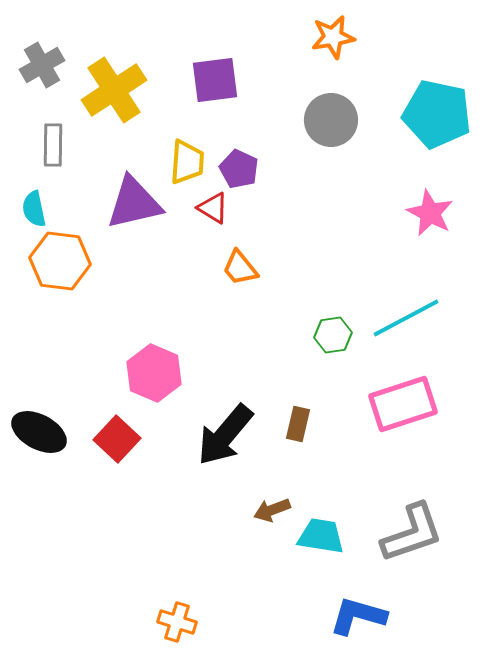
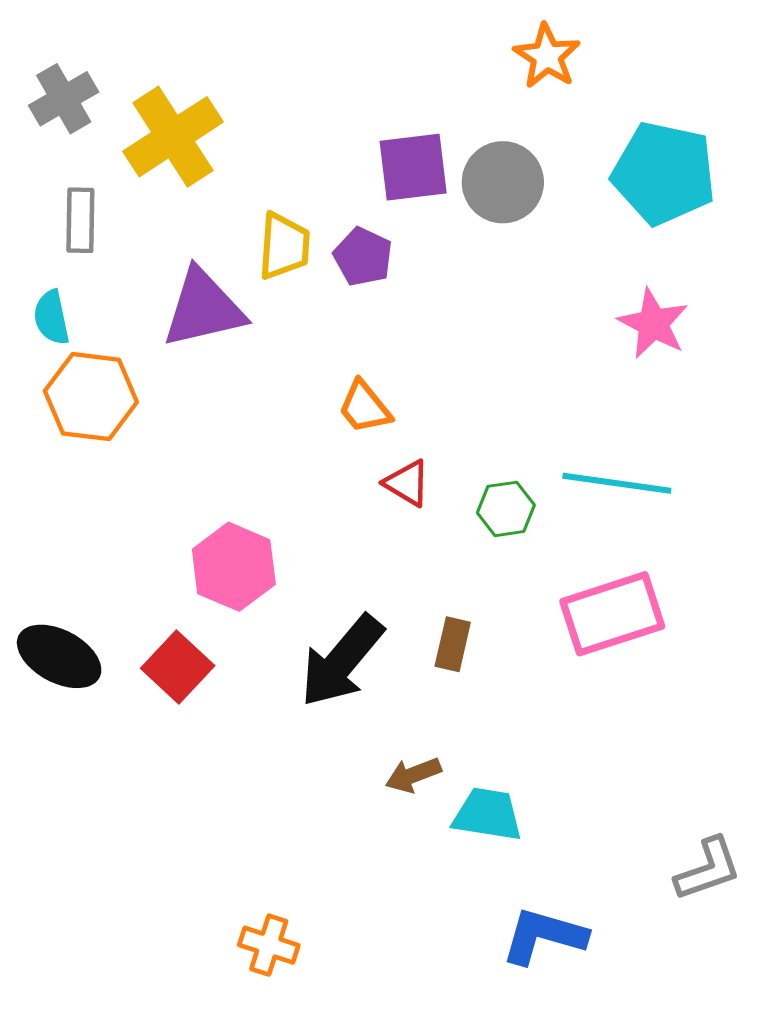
orange star: (333, 37) -> (547, 56), moved, turned -30
purple square: (215, 80) -> (413, 167), moved
red triangle: (213, 208) -> (407, 483), moved
cyan line: (406, 318) -> (617, 483), turned 36
gray L-shape: (412, 533) -> (708, 869), moved, size x0.7

